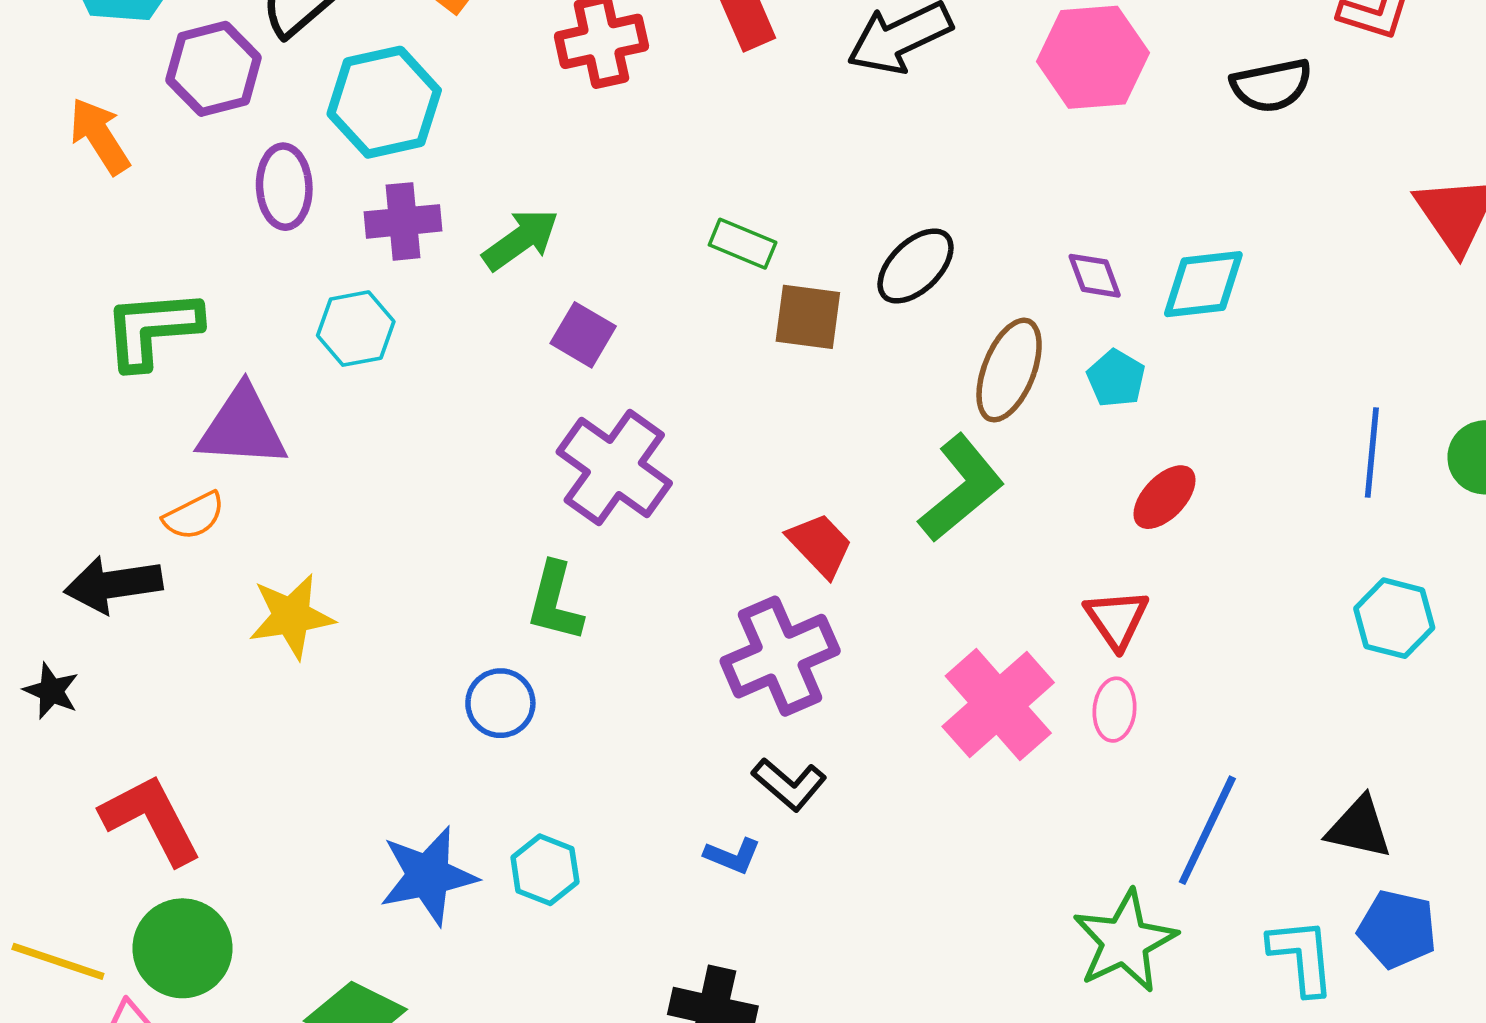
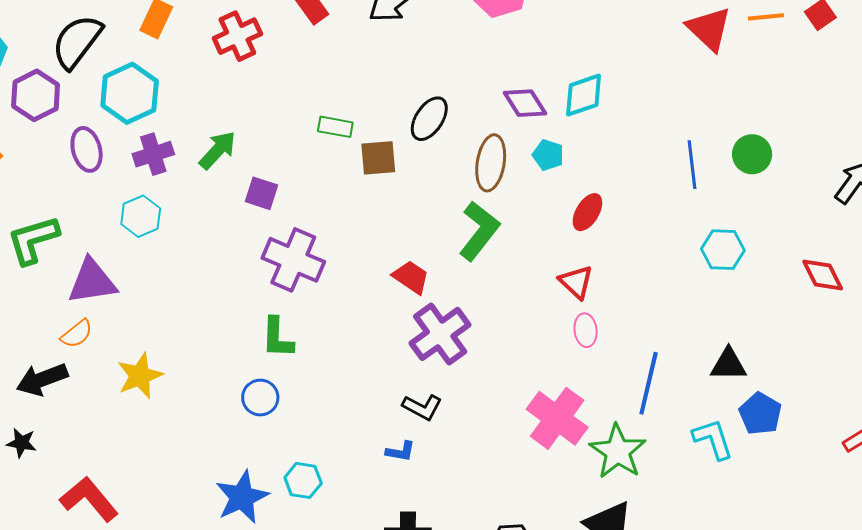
purple diamond: (1095, 276) -> (525, 103), size x1.4
purple cross: (780, 656) -> (440, 334), moved
pink cross: (998, 704) -> (557, 418), moved
blue pentagon: (1397, 929) -> (760, 414), turned 30

